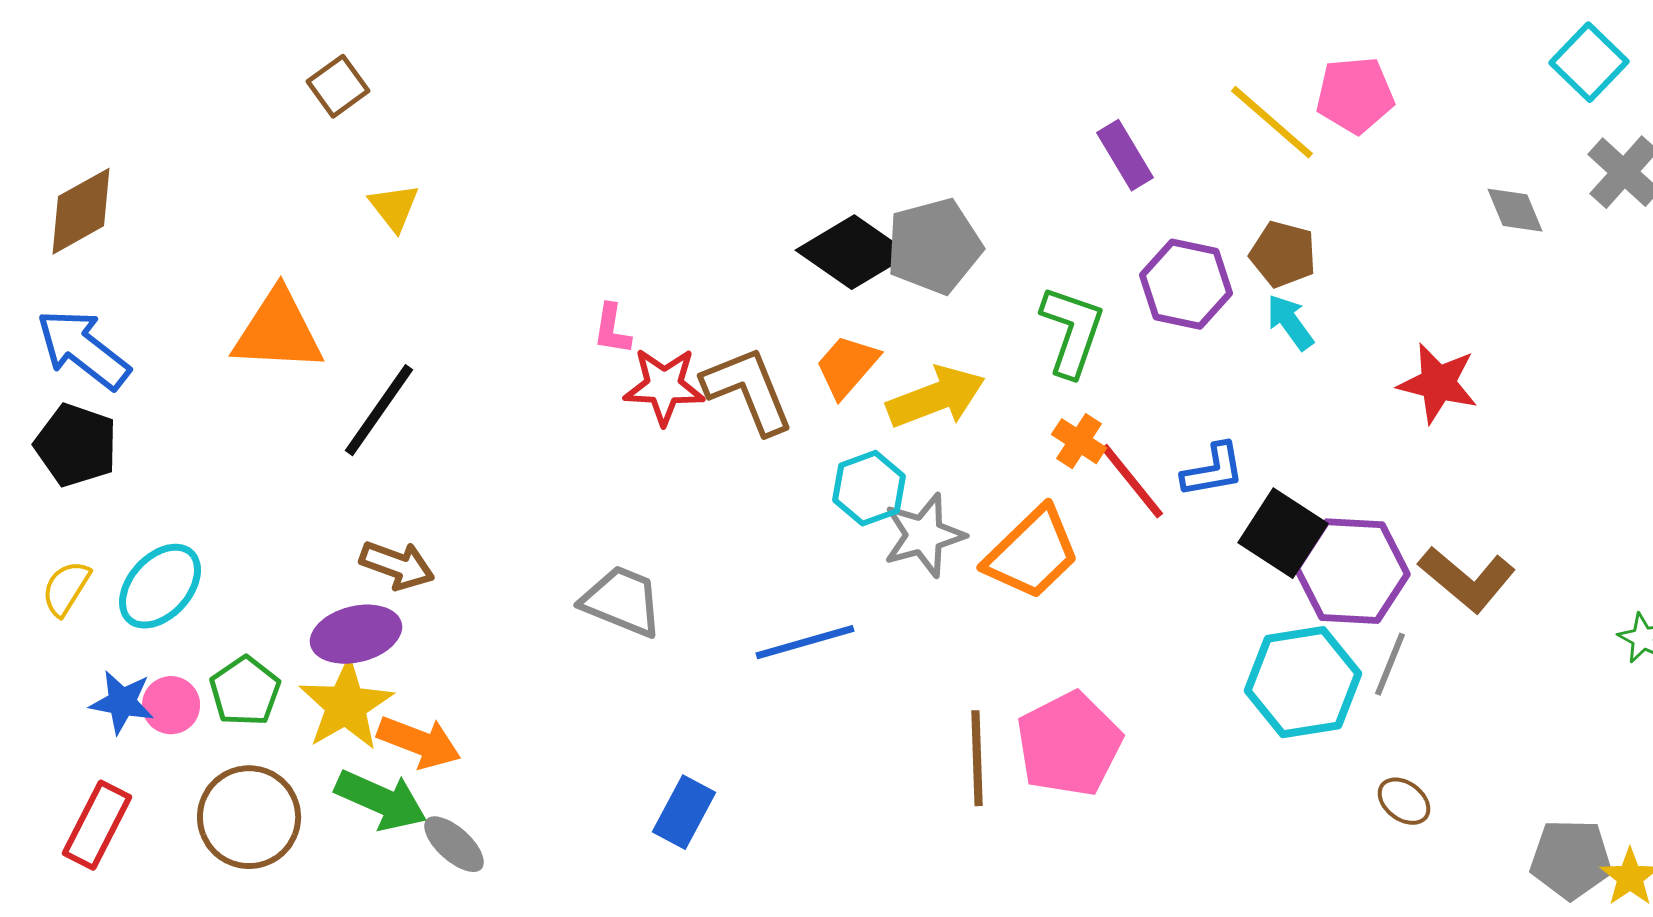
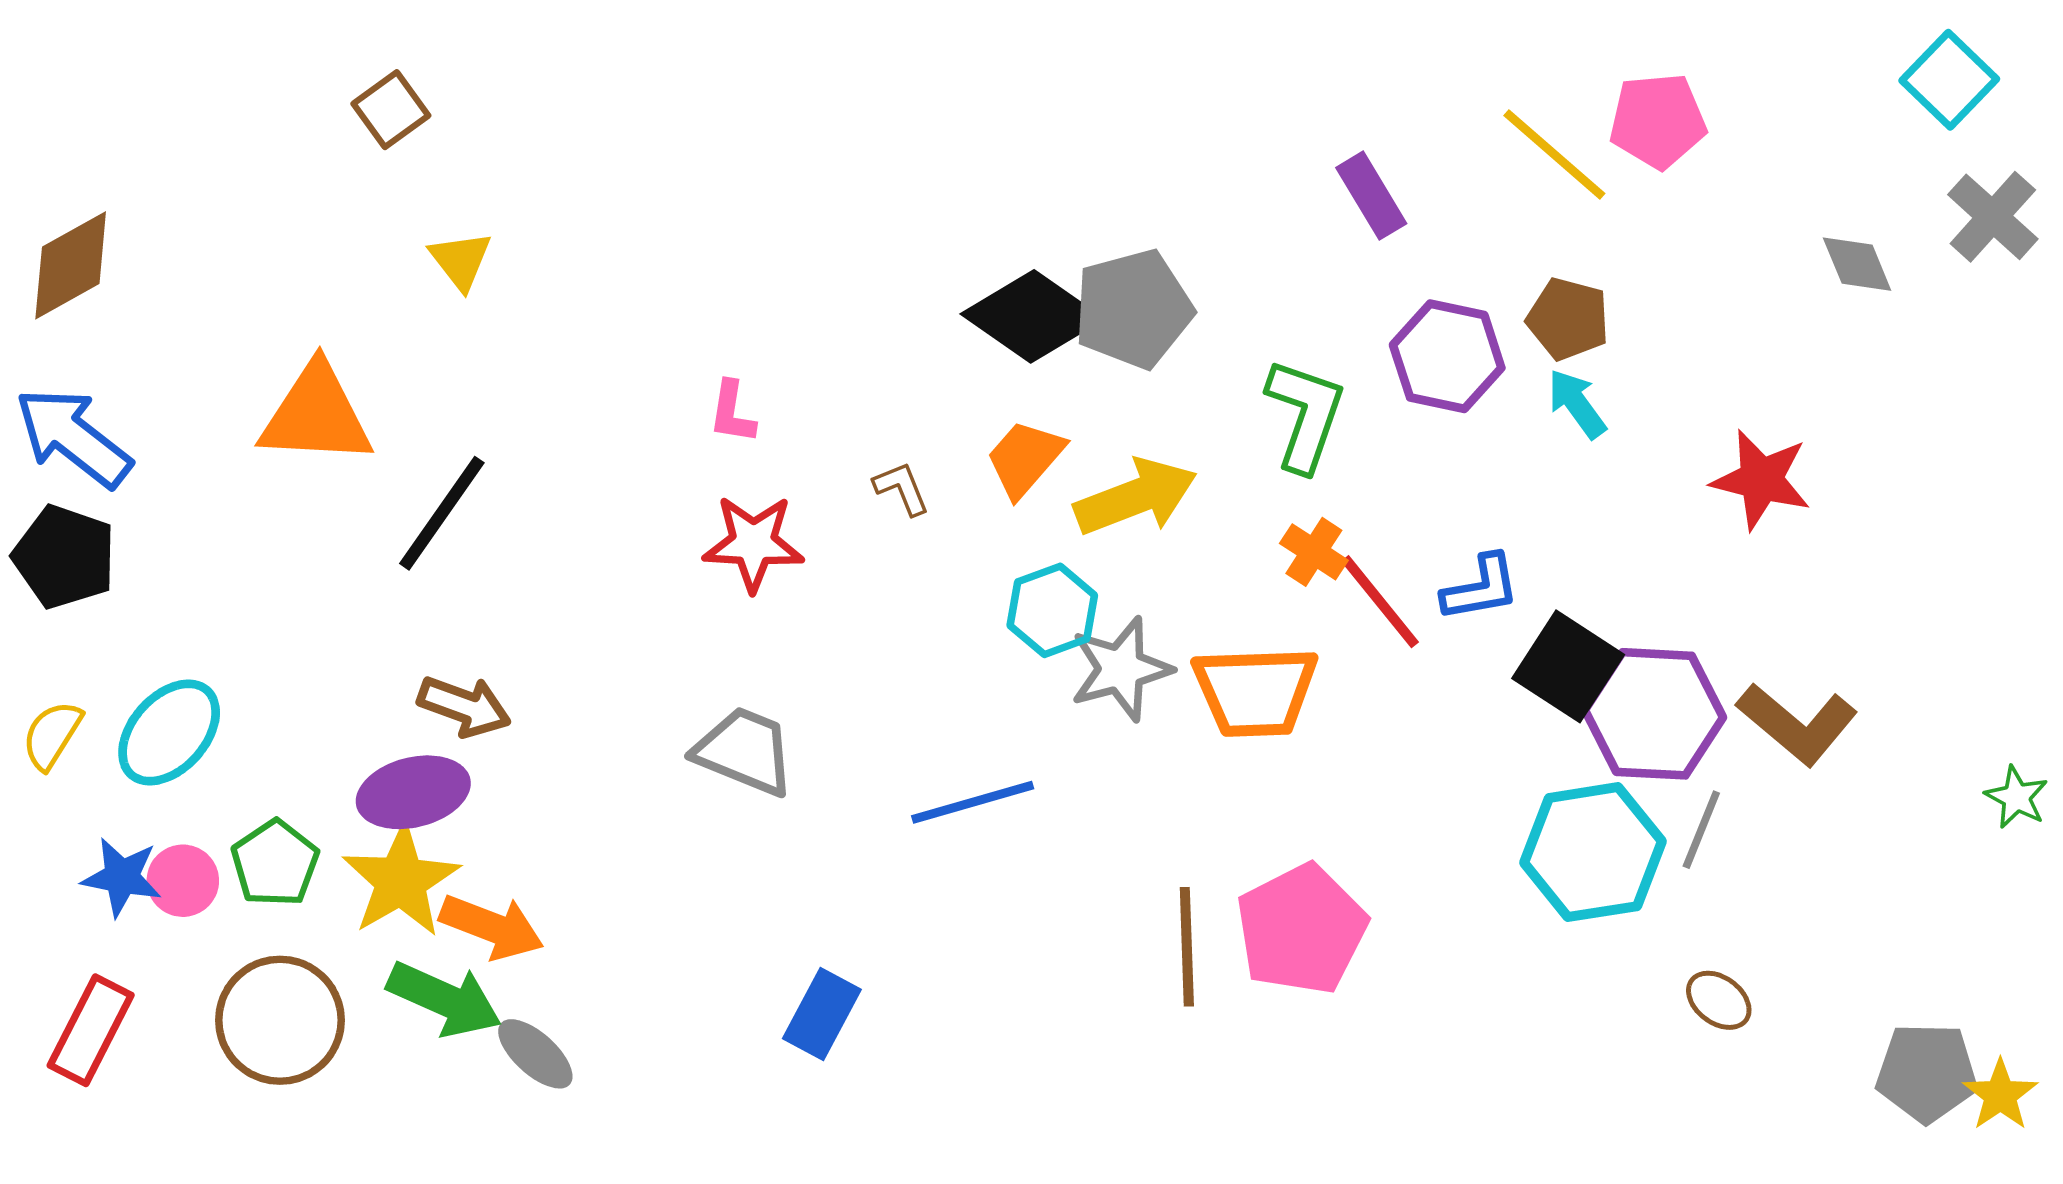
red star: (664, 386) -> (753, 543), moved
brown L-shape: (748, 390) -> (902, 488), size x0.5
orange trapezoid: (1032, 553) -> (1255, 691), turned 42

